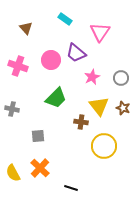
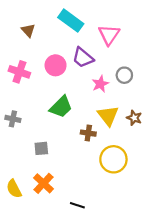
cyan rectangle: (65, 19) -> (71, 21), size x1.6
gray circle: (121, 78) -> (124, 75), moved

